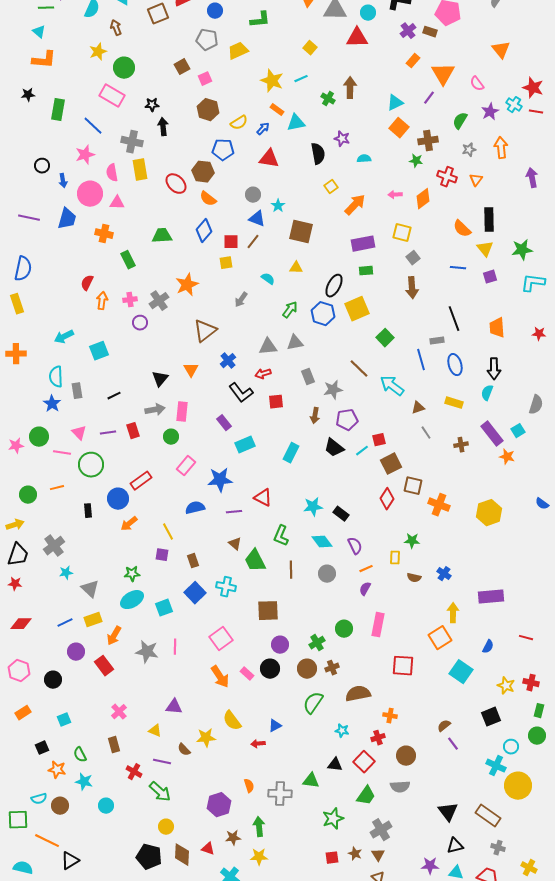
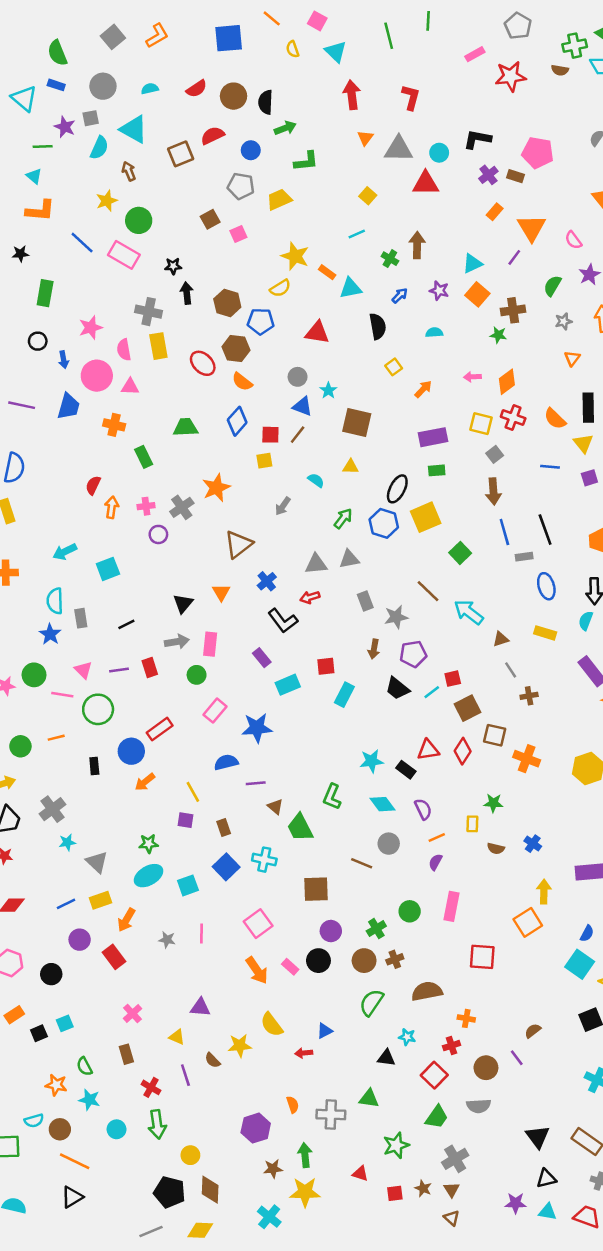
yellow star: (272, 81) -> (295, 256), moved
green rectangle: (58, 110) -> (45, 293), moved
brown hexagon: (208, 110) -> (227, 303), moved
blue line: (93, 126) -> (82, 243), moved
blue arrow: (263, 129) -> (400, 296), moved
purple star: (342, 139) -> (439, 291), moved
red cross: (447, 177) -> (513, 417), moved
orange arrow: (355, 205) -> (423, 389), size x0.7
blue line: (421, 360) -> (504, 532), moved
red square: (276, 402) -> (326, 666), moved
brown cross: (461, 445) -> (529, 696), moved
red triangle: (263, 498) -> (428, 750), moved, turned -36
purple line: (234, 512) -> (256, 783), moved
brown line: (291, 570) -> (362, 863), moved, turned -66
gray star: (147, 652) -> (167, 940), size x0.6
cyan square: (461, 672) -> (580, 964), moved
purple line: (453, 744) -> (517, 1058), moved
black square: (42, 748) -> (39, 1033), moved
purple line: (162, 762) -> (185, 1075), turned 60
black triangle: (335, 765) -> (386, 1058), moved
green arrow: (160, 792) -> (157, 1124), moved, turned 40
orange line: (47, 841) -> (75, 1161), moved
red triangle: (208, 849) -> (360, 1174), moved
yellow star: (259, 857) -> (305, 1192), size x1.4

